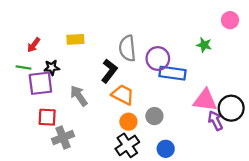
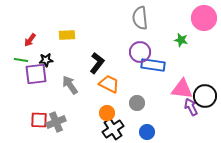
pink circle: (230, 20) -> (204, 18), size x1.6
gray semicircle: (127, 48) -> (140, 18), moved
red square: (47, 117) -> (39, 120), moved
orange circle: (128, 122) -> (107, 113), moved

